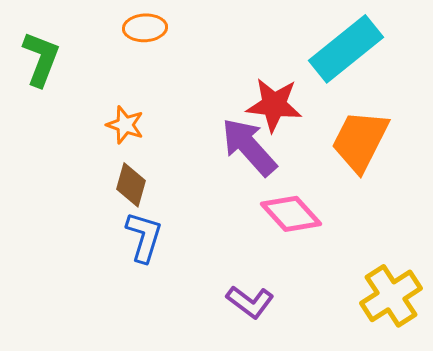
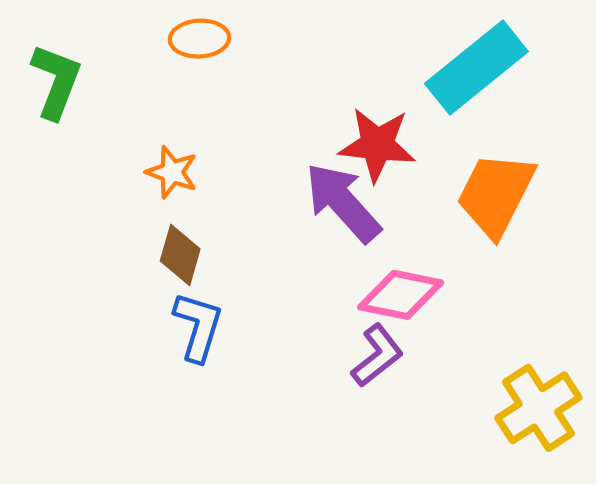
pink diamond: (291, 214) -> (401, 295), turned -36
purple L-shape: (250, 302) -> (377, 355), moved, turned -75

